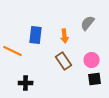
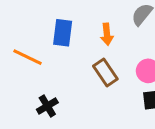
black cross: (26, 83) -> (47, 106), turned -32

